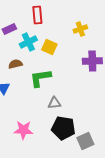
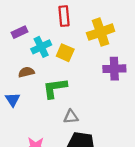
red rectangle: (37, 15) -> (64, 16), moved
yellow cross: (80, 29) -> (101, 32), size x1.6

